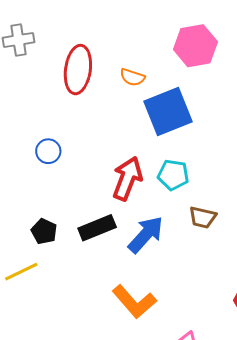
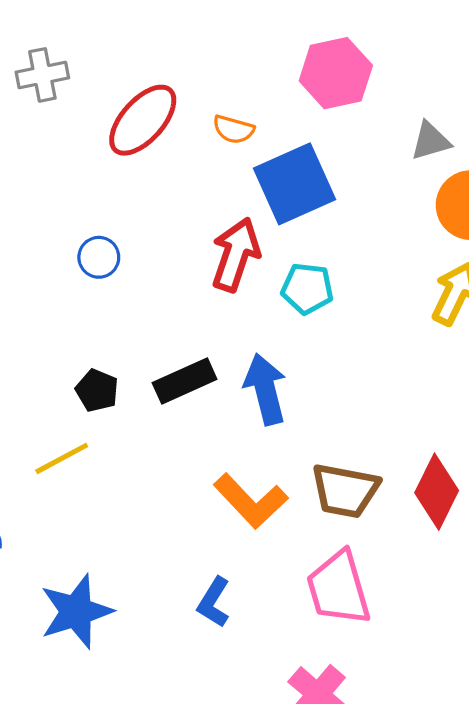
red ellipse: (78, 70) -> (143, 120), turned 36
red arrow: (127, 178) -> (236, 255), moved
brown trapezoid: (203, 217) -> (345, 491), moved, size x1.5
blue arrow: (146, 235) -> (265, 389), turned -54

